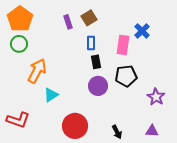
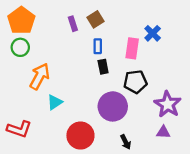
purple circle: (98, 86) -> (113, 106), moved, size x1.4
purple star: (156, 97) -> (168, 104), size x1.4
purple triangle: (152, 131) -> (163, 132), moved

